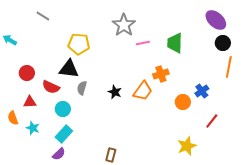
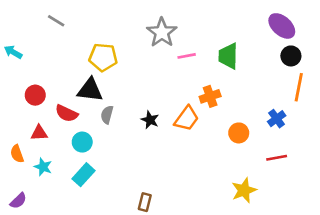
blue cross: (202, 91) -> (277, 119), moved
red line: (212, 121) -> (277, 158), turned 42
purple semicircle: (59, 154) -> (18, 201), moved

